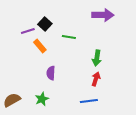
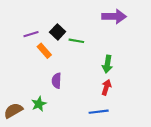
black square: (45, 24) -> (58, 32), moved
green star: (42, 99) -> (39, 104), moved

